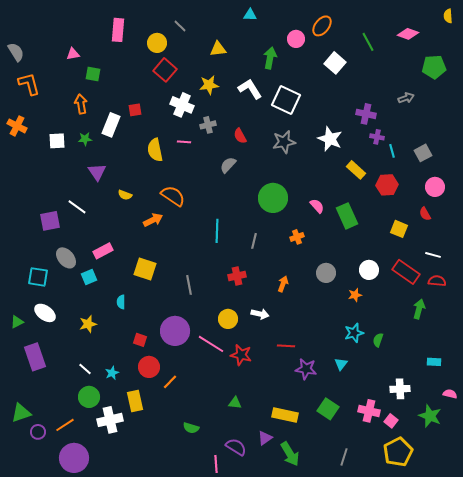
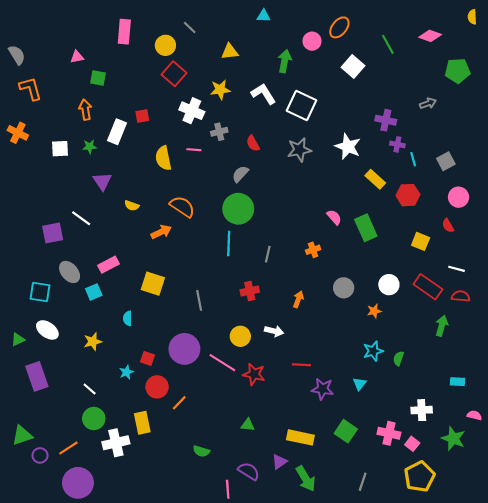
green circle: (273, 198) -> (238, 209), moved
cyan star: (112, 373) -> (126, 372), moved

